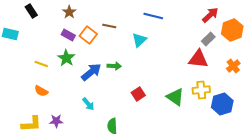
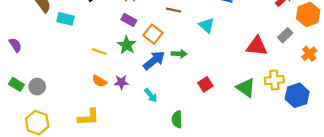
orange square: (88, 35) -> (153, 34), moved
gray rectangle: (208, 39) -> (285, 35), moved
cyan triangle: (139, 40) -> (207, 25), turned -35
red triangle: (198, 59) -> (257, 46), moved
purple star: (56, 121) -> (121, 82), moved

